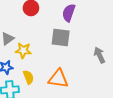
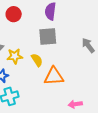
yellow semicircle: (28, 77) -> (37, 60), moved

